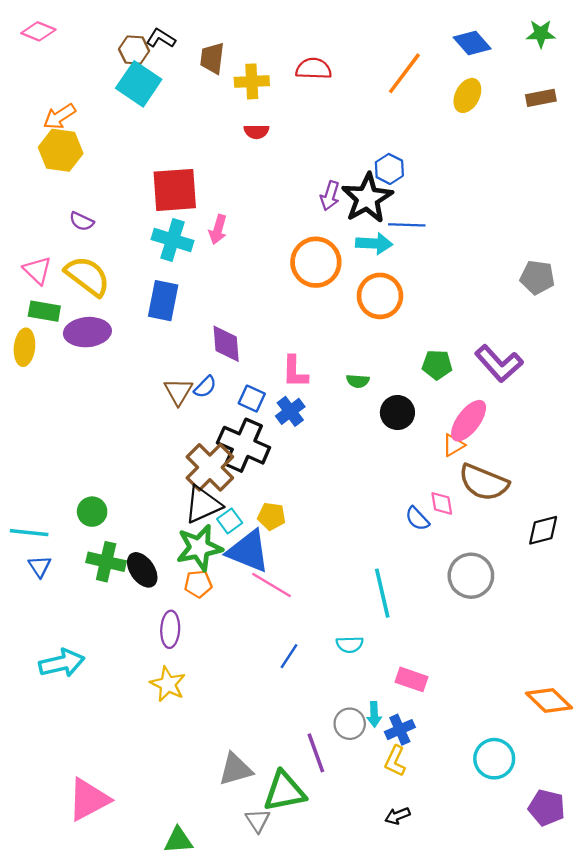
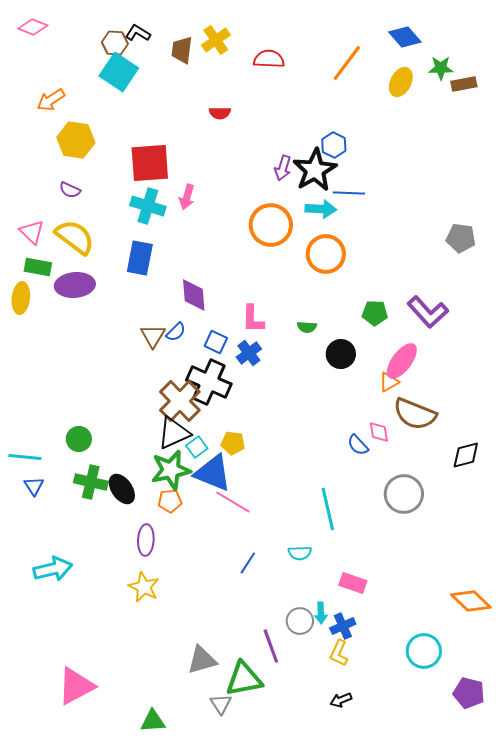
green star: (541, 34) -> (441, 68), moved
yellow cross: (252, 81) -> (216, 40), moved, turned -32
yellow hexagon: (61, 150) -> (76, 140), moved

